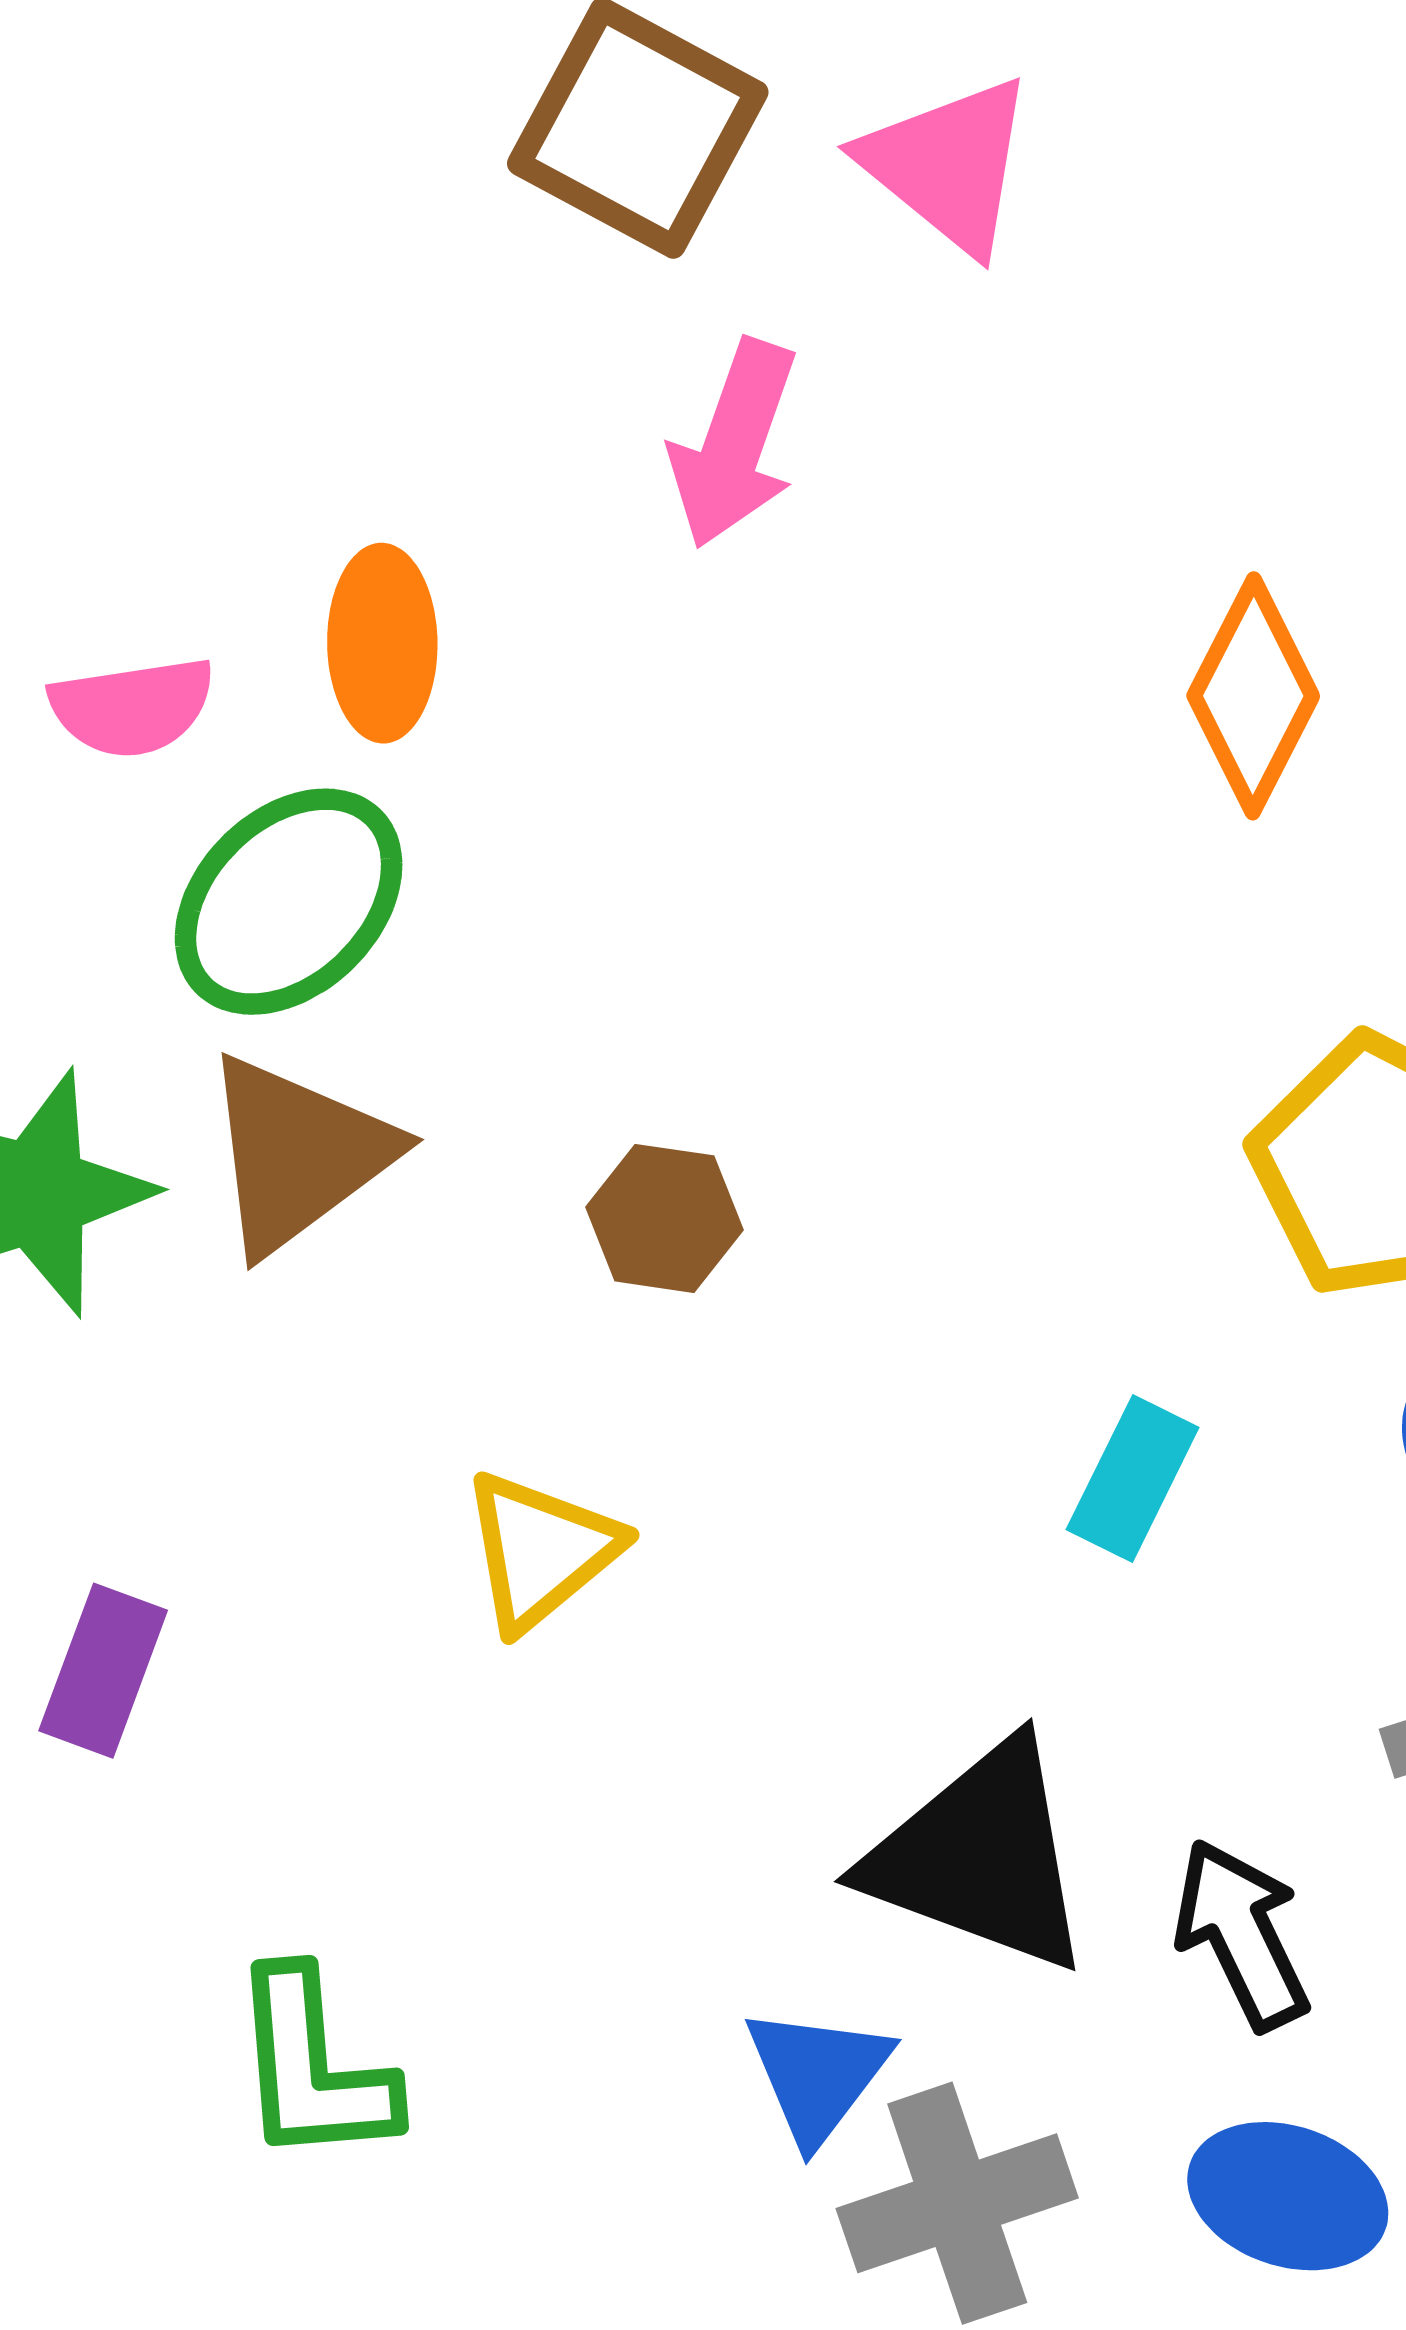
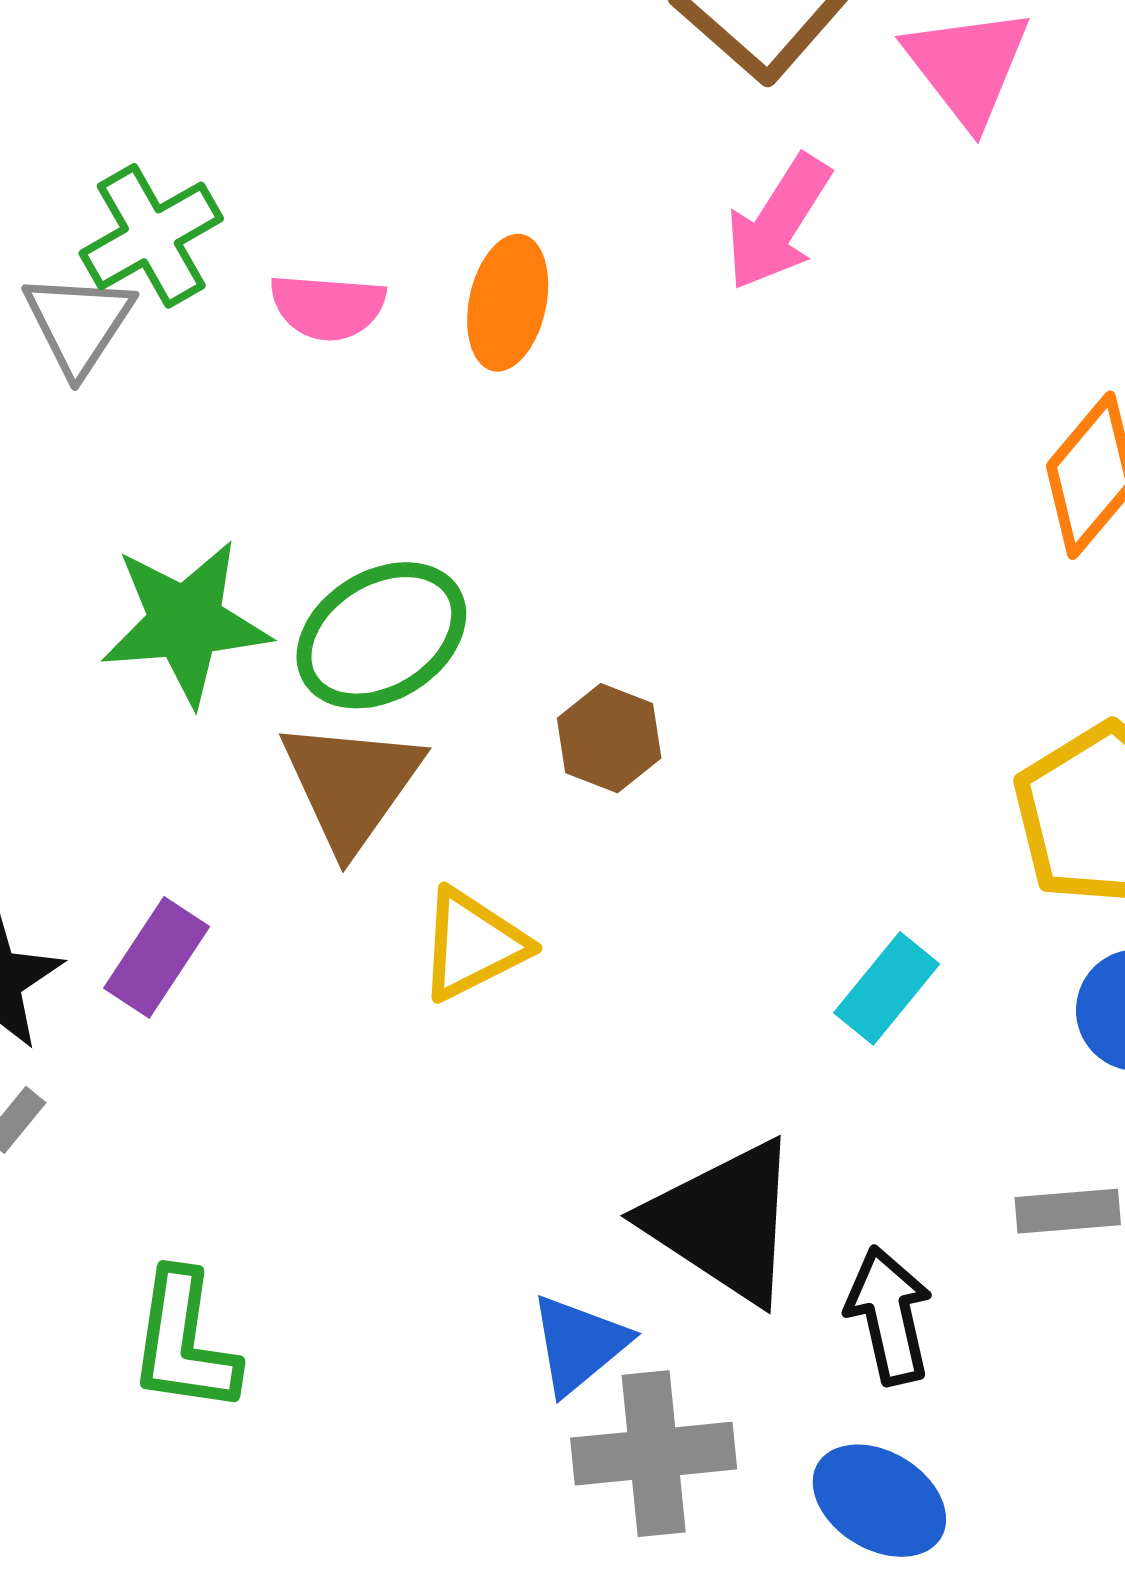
green ellipse: (289, 902) -> (381, 635), moved
brown triangle: (298, 1154) -> (351, 785), moved, turned -31
green L-shape: (313, 2067) -> (184, 1342), moved

